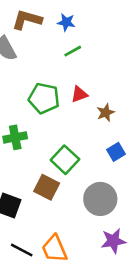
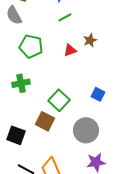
green pentagon: (44, 98) -> (31, 46), moved
brown star: (106, 113) -> (90, 40), moved
blue square: (116, 152) -> (98, 94), turned -32

